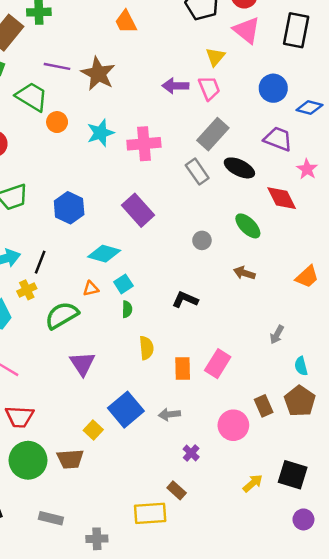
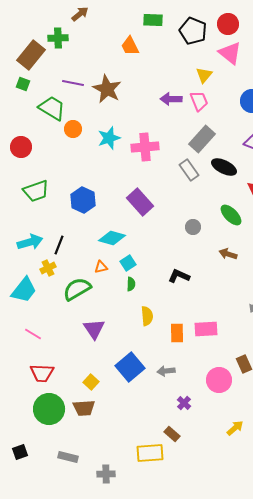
pink rectangle: (218, 364) -> (206, 329), turned 55
yellow square: (93, 430) -> (91, 382), moved

